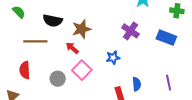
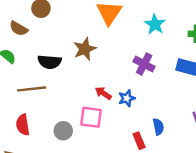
brown star: (82, 29) -> (85, 49), moved
red arrow: (72, 48) -> (103, 93), moved
pink square: (82, 70) -> (91, 117), turned -30

